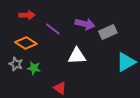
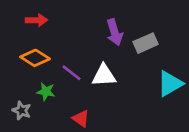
purple arrow: (85, 24) -> (115, 32), turned 60
purple line: (53, 29) -> (71, 73), moved
gray star: (16, 64) -> (22, 110), moved

